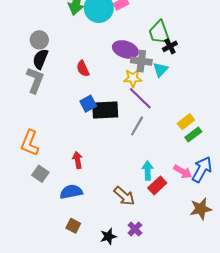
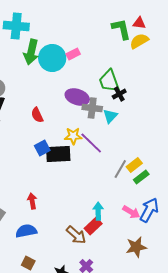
yellow star: (133, 78) -> (73, 136), moved
gray line: (137, 126) -> (120, 169), moved
red rectangle: (157, 185) -> (93, 226), moved
brown star: (201, 209) -> (136, 247), moved

